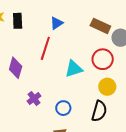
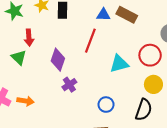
blue triangle: (57, 23) -> (103, 15), turned 32
brown rectangle: (100, 26) -> (127, 15), moved
purple cross: (34, 99) -> (69, 85), moved

